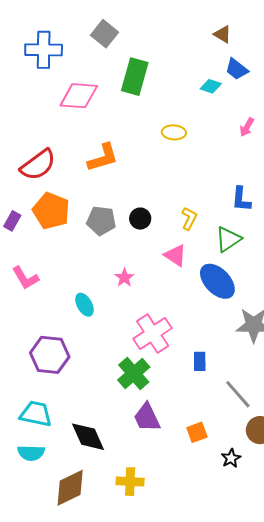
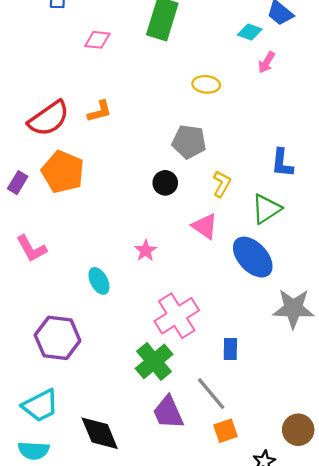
pink diamond: (79, 96) -> (97, 40), size x0.6
pink arrow: (247, 127) -> (267, 62), moved
orange L-shape: (103, 158) -> (100, 111), moved, size x0.7
gray pentagon: (101, 221) -> (189, 142), moved
gray line: (238, 394) -> (211, 394), moved
cyan trapezoid: (36, 414) -> (40, 406), turned 140

